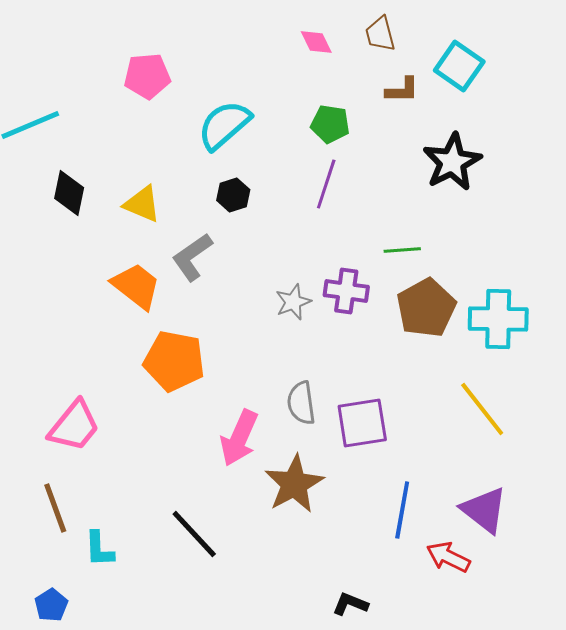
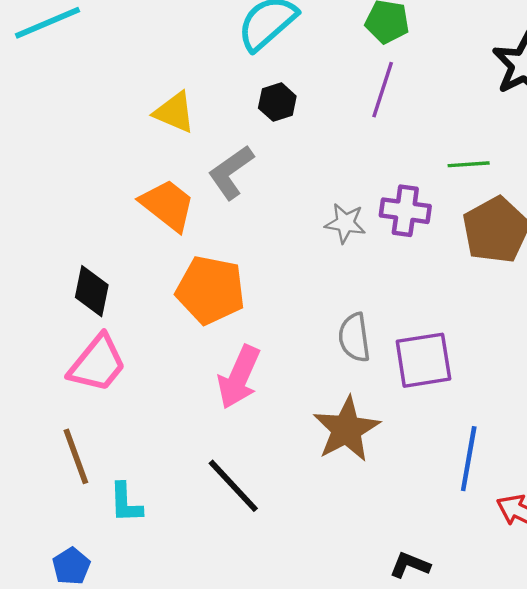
black diamond: (69, 193) -> (92, 291), moved
gray star: (293, 302) -> (345, 223), turned 30
pink arrow: (239, 438) -> (239, 377), moved

